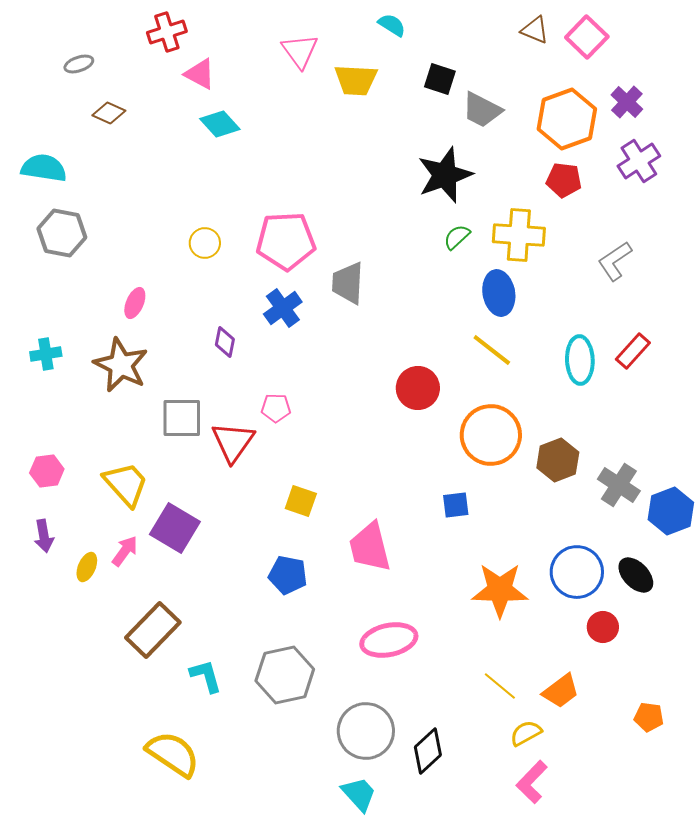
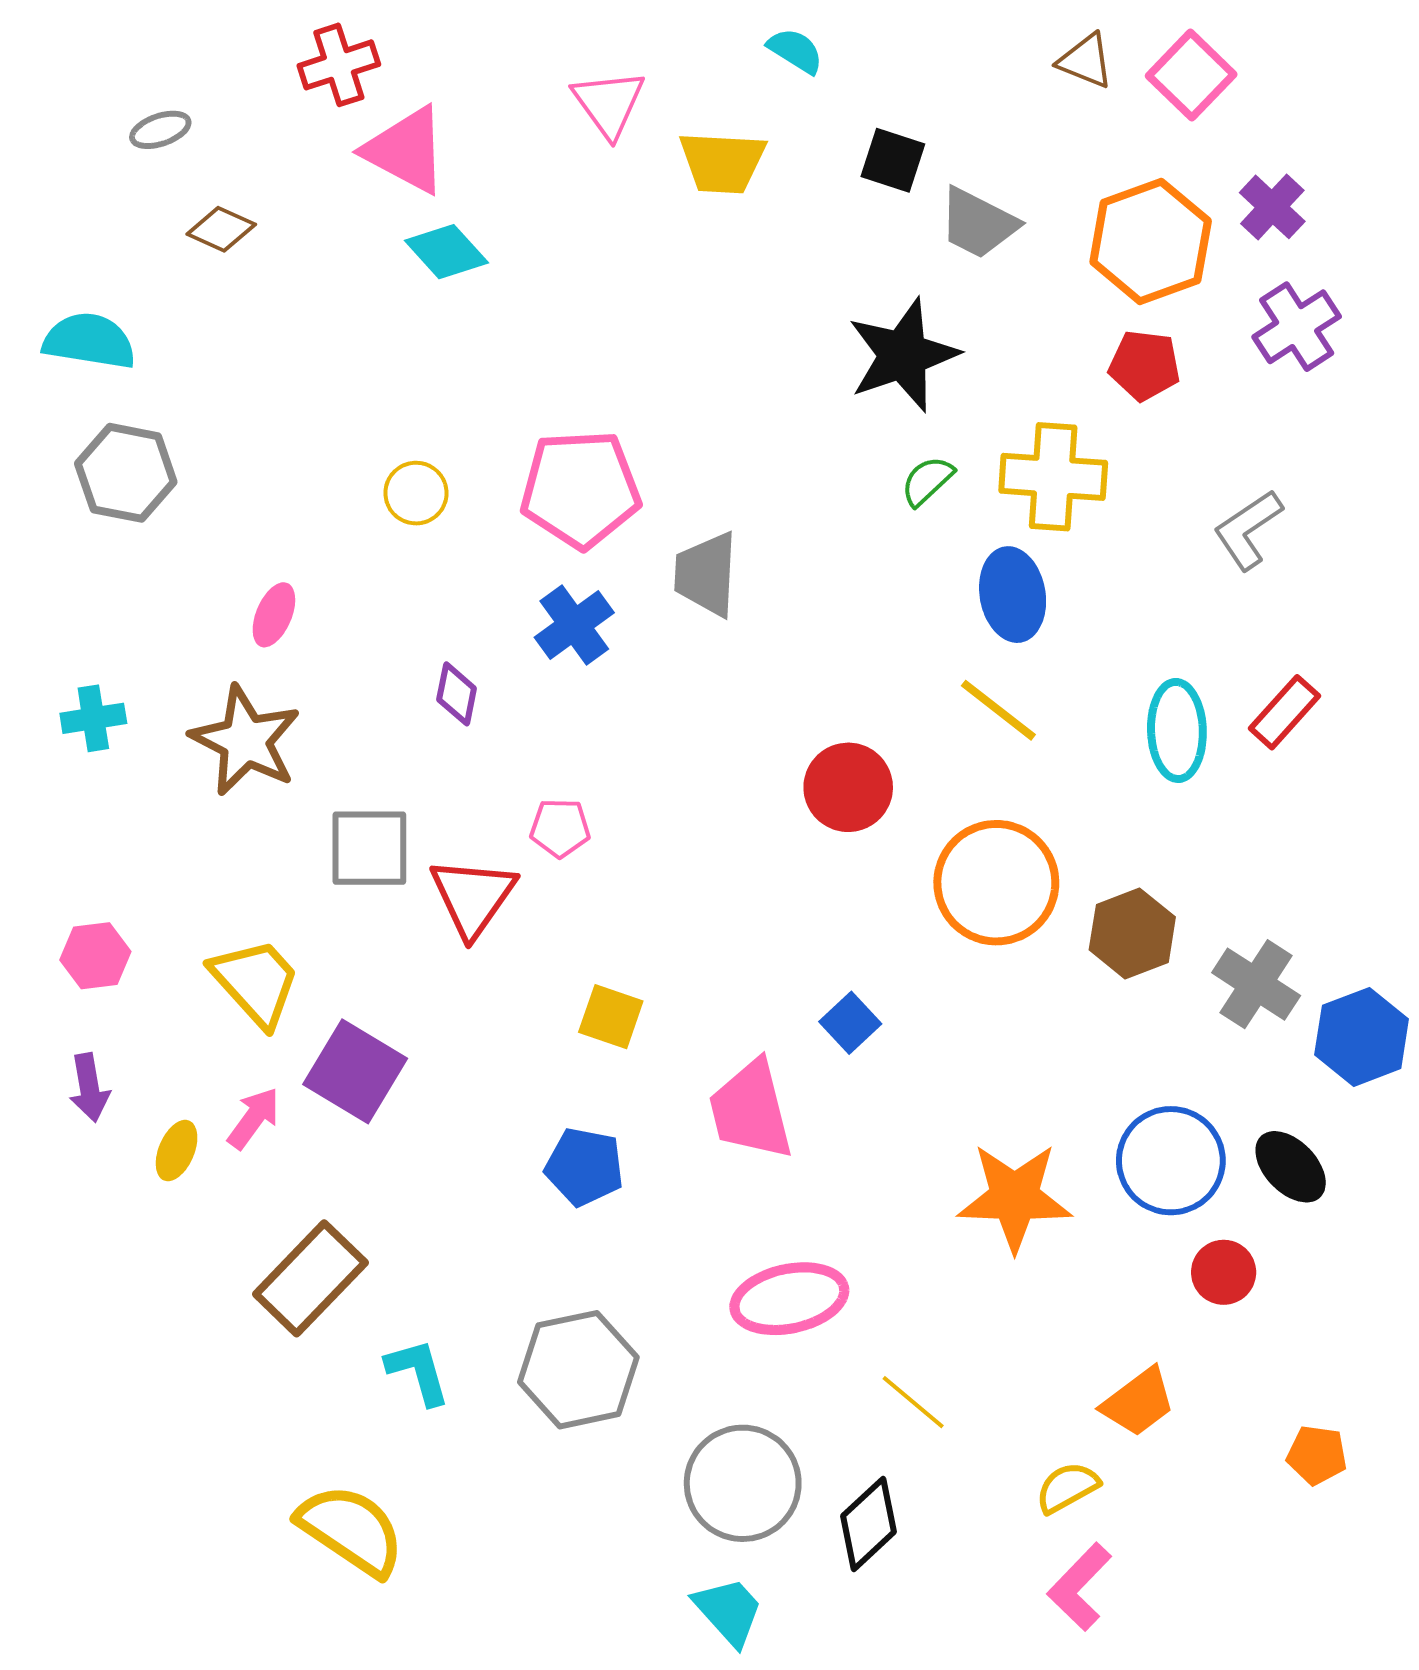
pink triangle: (200, 74) -> (406, 150), size x1.4
blue square: (456, 505) -> (850, 1023), moved, turned -36
yellow line: (500, 686) -> (913, 1402), moved

